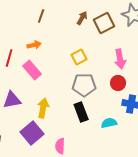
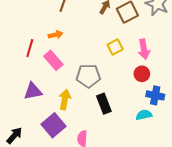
yellow square: (79, 57) -> (115, 47), moved
gray pentagon: (84, 85) -> (88, 76), moved
cyan semicircle: (109, 123) -> (144, 115), moved

